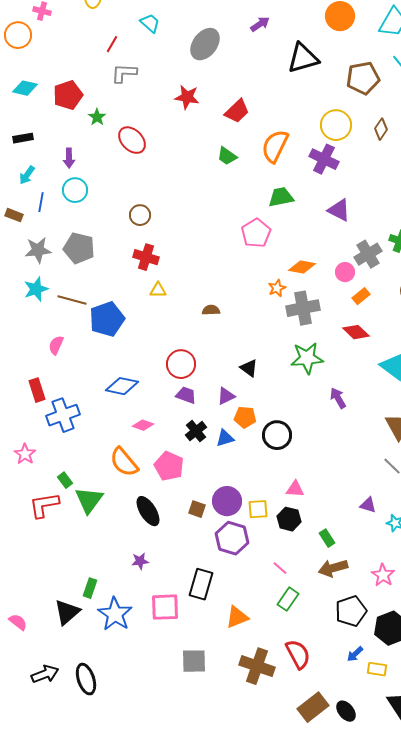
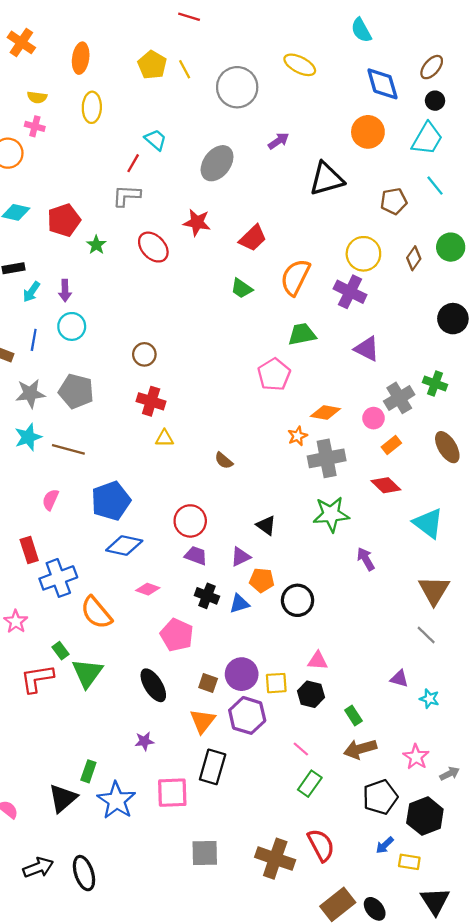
red line: (112, 44) -> (133, 163), moved
brown pentagon: (363, 78) -> (394, 201), size x0.7
red ellipse: (132, 140) -> (153, 247), moved
cyan arrow: (27, 175) -> (31, 292), moved
brown semicircle: (211, 310) -> (224, 461), turned -138
blue pentagon: (107, 319) -> (111, 501), moved
black cross: (196, 431) -> (207, 596), turned -30
orange semicircle: (124, 462) -> (96, 613), moved
orange triangle: (237, 617) -> (202, 721), moved, turned -30

